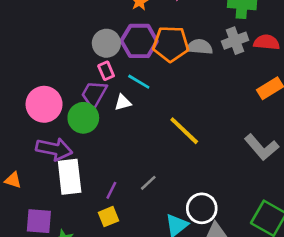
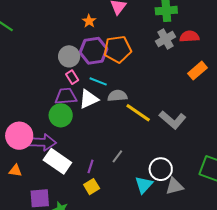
gray semicircle: (200, 47) -> (117, 96), moved
purple trapezoid: (94, 94) -> (66, 96), turned 65
white triangle: (123, 102) -> (89, 99), size x1.5
pink circle: (44, 104) -> (19, 136), moved
gray L-shape: (262, 147) -> (173, 120), moved
white rectangle: (70, 177) -> (57, 161), turned -40

